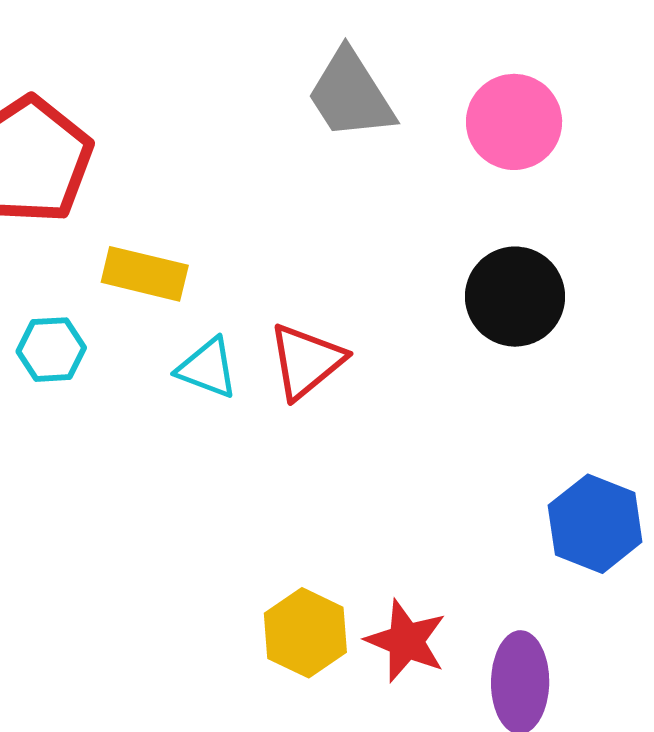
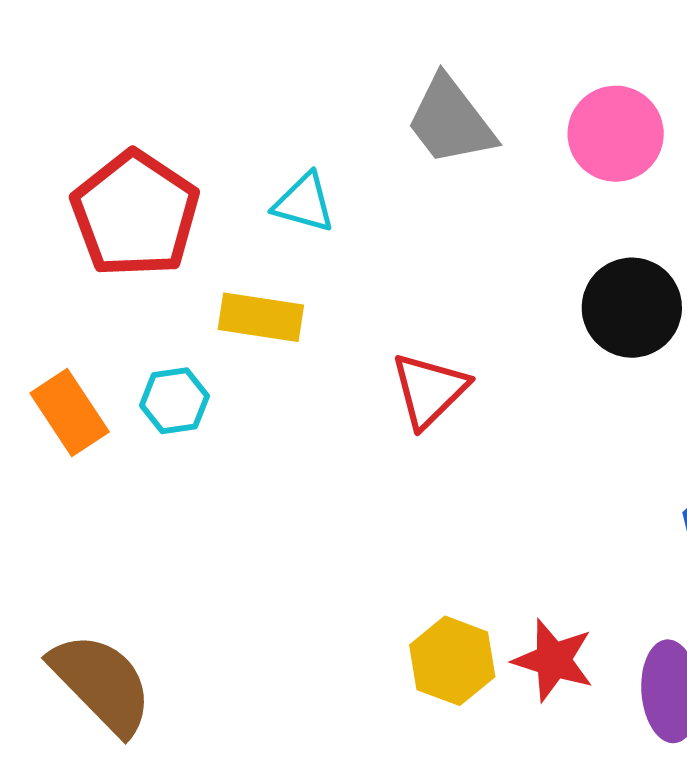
cyan triangle: (207, 368) -> (304, 203), moved

